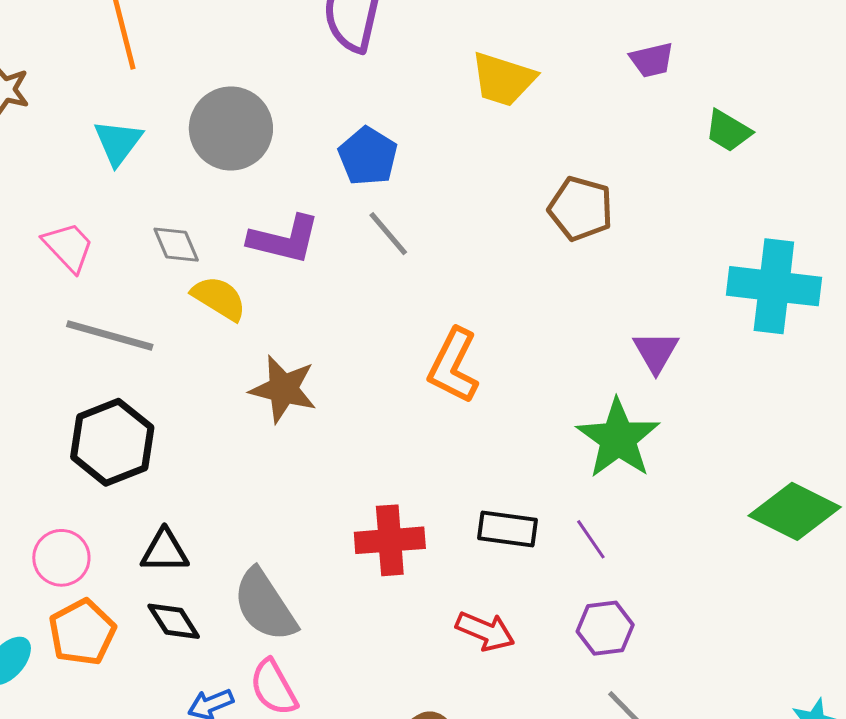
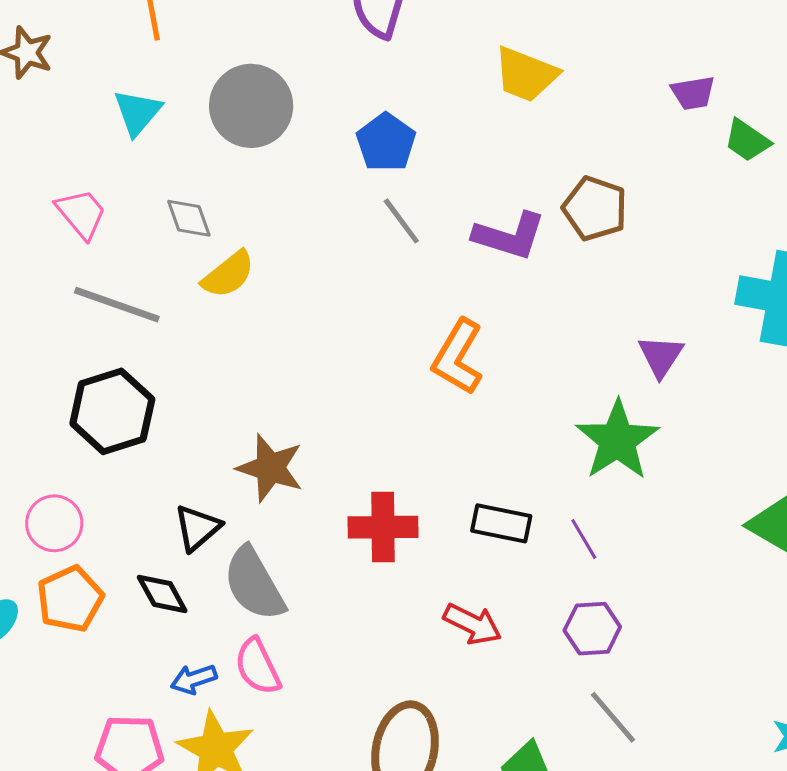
purple trapezoid: (652, 60) -> (693, 93), moved
purple L-shape: (284, 239) -> (509, 236), moved
yellow semicircle: (219, 298) -> (228, 274), turned 106
brown star: (283, 389) -> (270, 468), moved
black triangle: (165, 551) -> (197, 528), moved, turned -44

